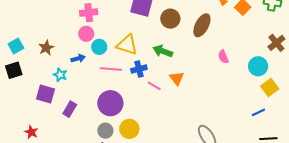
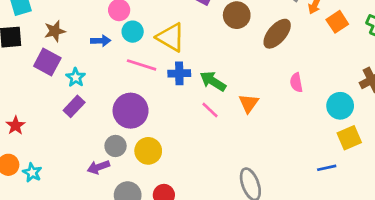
brown star: (46, 48) -> (55, 31), moved
green arrow: (163, 51) -> (213, 81), moved
cyan star: (60, 75) -> (76, 77), moved
orange triangle: (177, 78) -> (249, 103), moved
pink line: (154, 86) -> (210, 110), moved
purple square: (46, 94) -> (47, 62), moved

